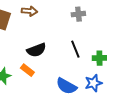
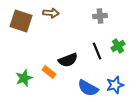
black semicircle: (36, 50) -> (68, 60), moved
green cross: (99, 58) -> (118, 46), moved, turned -32

